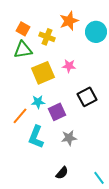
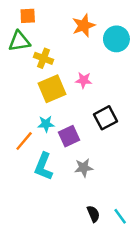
orange square: (23, 29) -> (28, 16), moved, turned -32
yellow cross: (47, 37) -> (44, 58), moved
green triangle: (23, 50) -> (19, 41), moved
black semicircle: (62, 173) -> (93, 214), moved, turned -64

